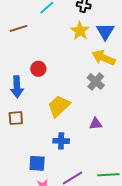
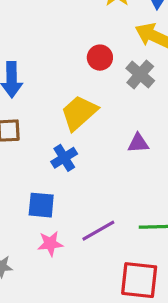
red circle: (38, 69) -> (100, 58), moved
blue cross: (61, 141) -> (64, 158), moved, turned -35

